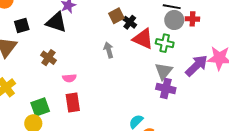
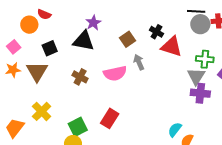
brown square: (116, 16) -> (128, 39), moved
green cross: (165, 43) -> (205, 59), moved
pink semicircle: (69, 78) -> (115, 73), moved, size x1.6
red rectangle: (73, 103) -> (110, 118), turned 48

